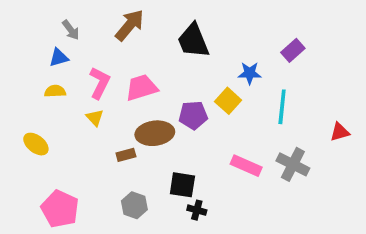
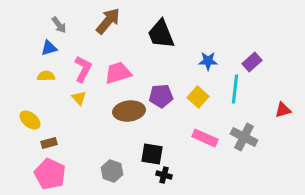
purple rectangle: (293, 50) -> (252, 62), moved
yellow square: (228, 101) -> (198, 97), moved
brown rectangle: (126, 155) -> (49, 143), moved

